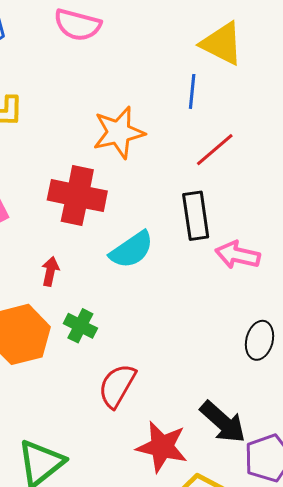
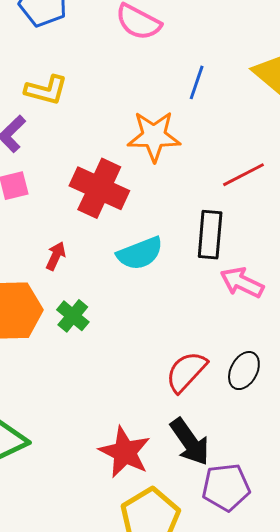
blue line: (192, 91) -> (197, 82), moved
red semicircle: (117, 386) -> (186, 372), moved

